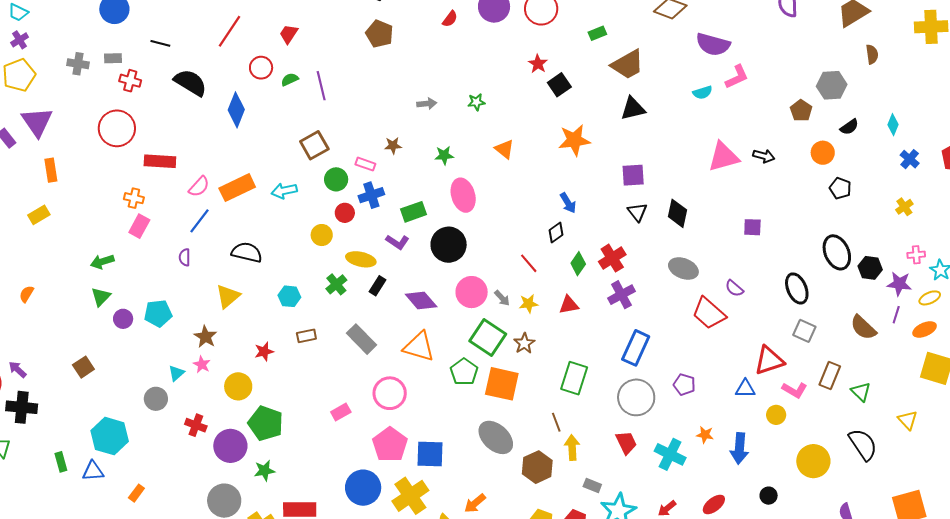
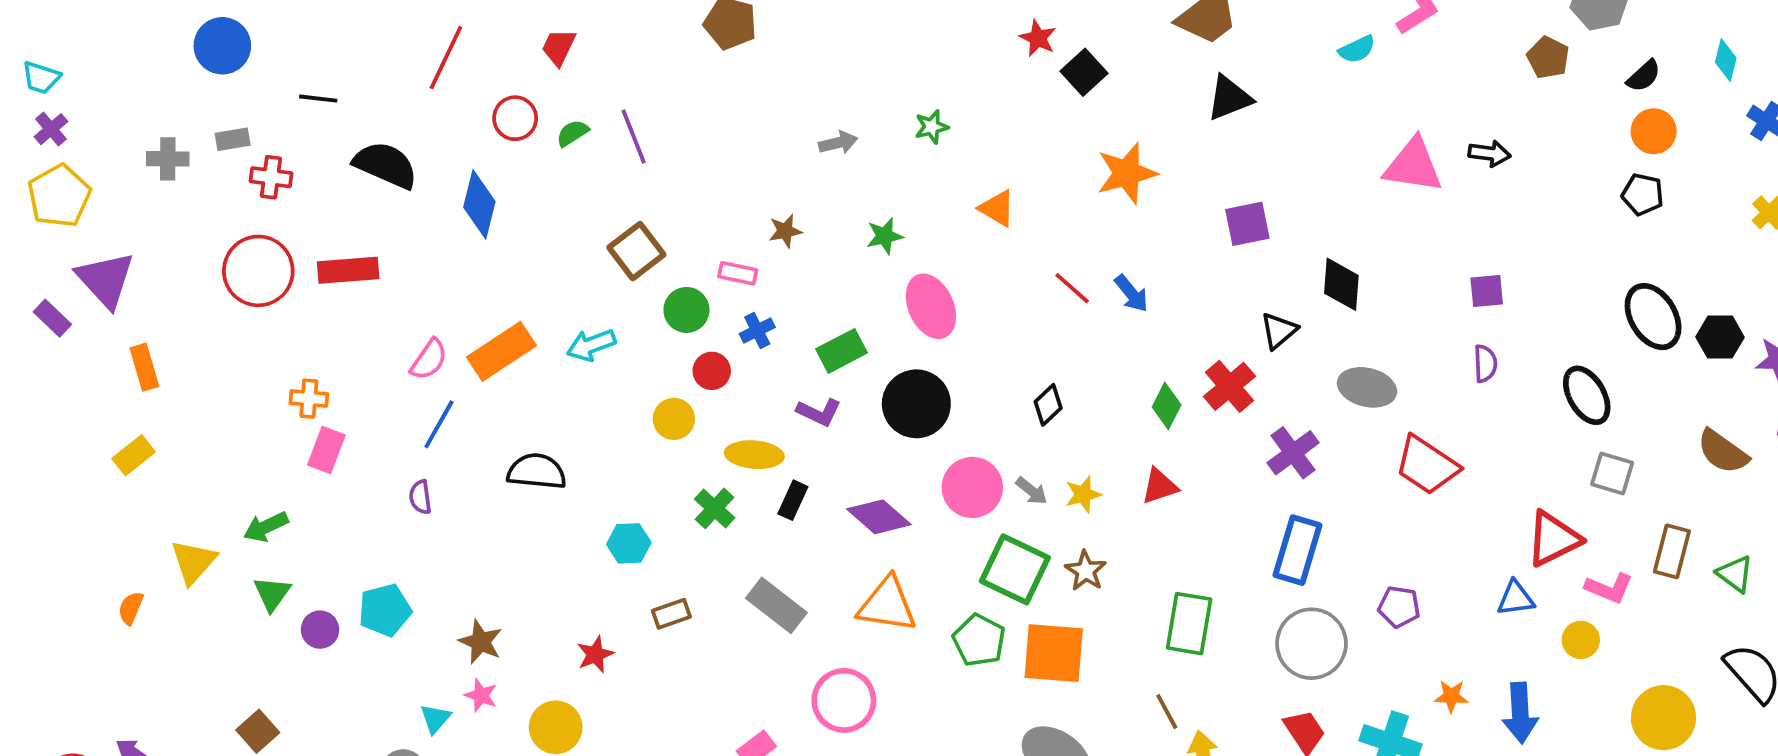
orange circle: (823, 153) -> (1654, 131), moved
pink triangle: (723, 157) -> (1413, 165), turned 32
red rectangle: (160, 161) -> (348, 270), moved
blue cross: (371, 195) -> (757, 330), size x0.7
black triangle: (637, 212) -> (1279, 331), moved, turned 35
black diamond: (556, 233) -> (1048, 405), moved
red line: (529, 263) -> (1072, 288), moved
purple semicircle: (734, 288) -> (1485, 364), moved, turned -126
purple cross: (621, 295) -> (1293, 453), moved
yellow triangle: (228, 296) -> (193, 562), moved

